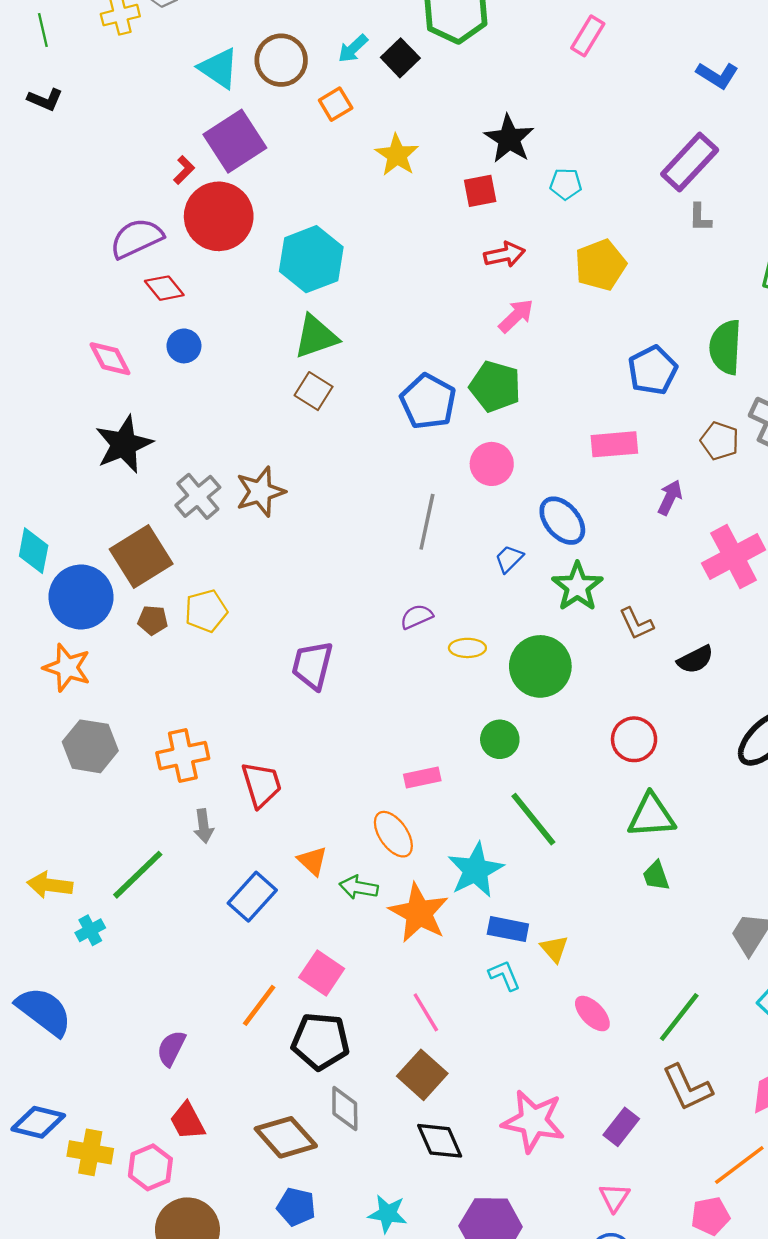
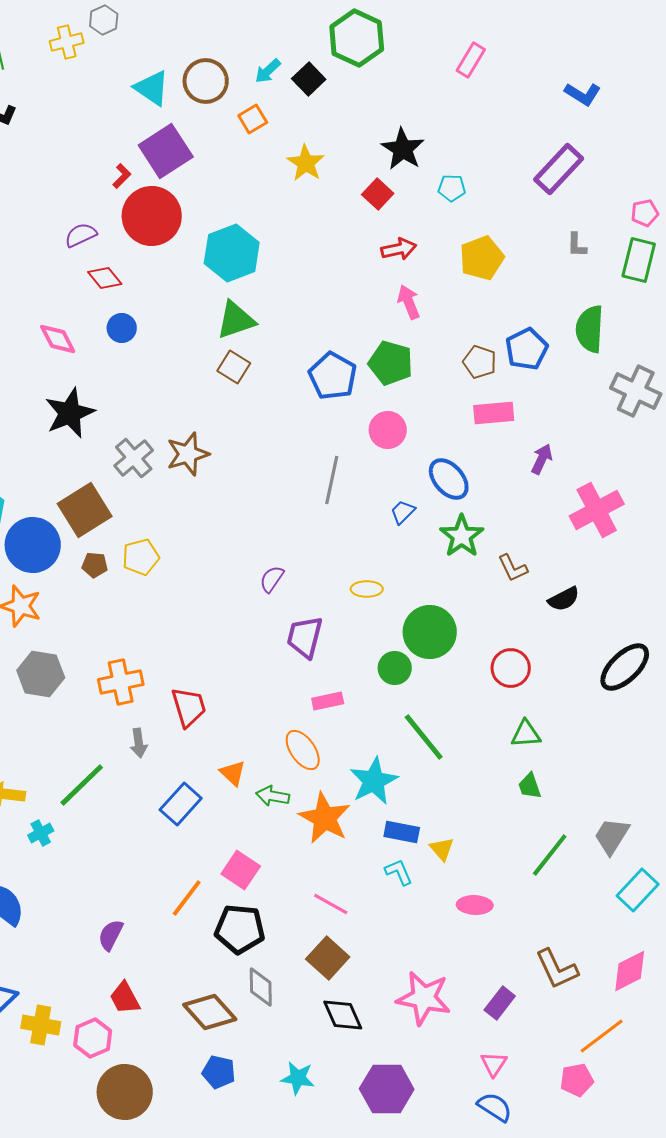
red square: (480, 191) -> (378, 194), turned -36
gray L-shape: (700, 218) -> (577, 245), moved
purple semicircle: (137, 238) -> (81, 235), size x0.7
pink arrow: (516, 316) -> (409, 302), turned -68
brown pentagon: (720, 441) -> (480, 362), moved
purple semicircle: (417, 617) -> (272, 579), moved, turned -32
purple trapezoid: (312, 665) -> (305, 637), moved
green circle: (540, 666) -> (430, 632), moved
green triangle: (651, 816) -> (526, 734), size x0.7
pink line: (426, 1012) -> (331, 904), turned -30
pink ellipse: (592, 1014) -> (475, 905), turned -44
green line: (679, 1017) -> (550, 855), moved

